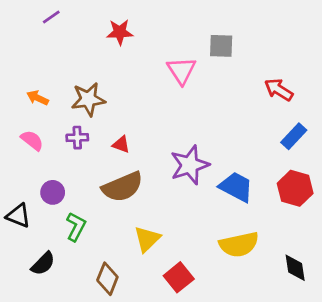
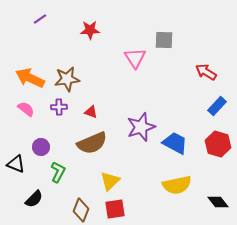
orange arrow: (38, 98) -> (30, 78), size x1.8
black diamond: (295, 268) -> (218, 202), turned -30
red square: (179, 277) -> (115, 209), moved, turned 30

